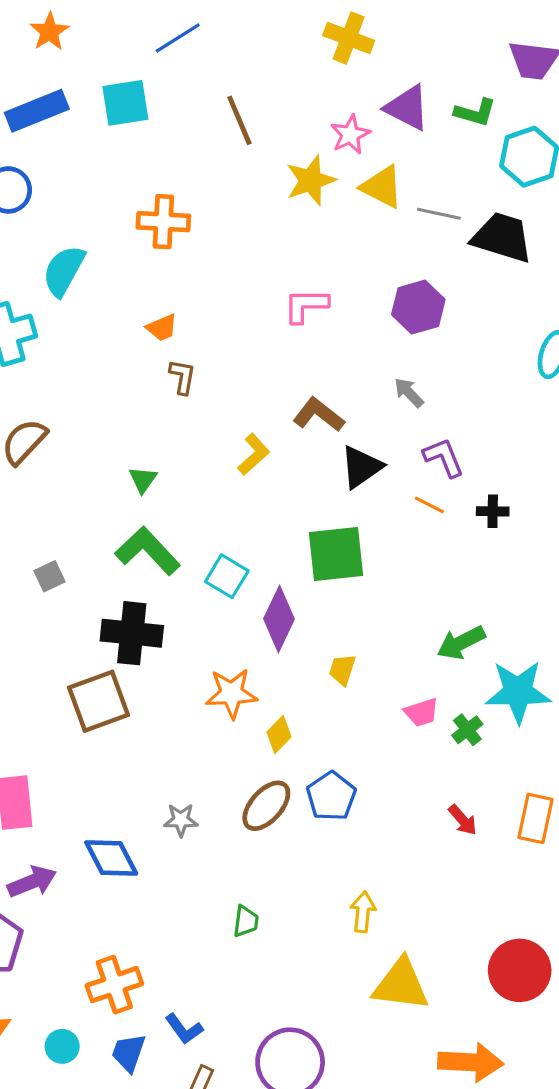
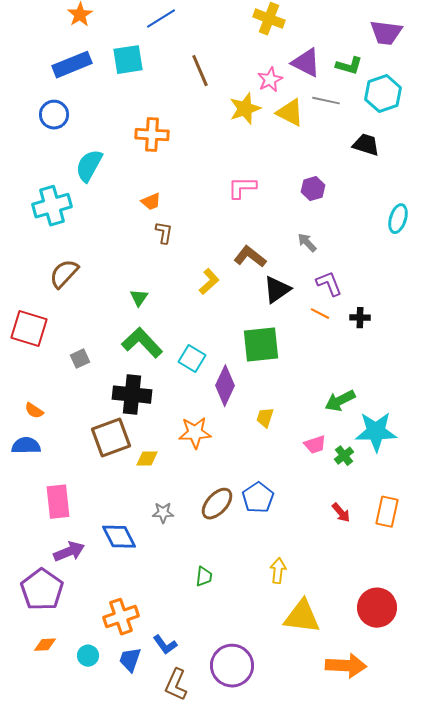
gray line: (439, 214) -> (326, 101), moved
black trapezoid: (502, 237) -> (366, 145), size x0.7
purple hexagon: (418, 307) -> (313, 189), size x0.7
yellow diamond: (279, 735) -> (147, 459), moved, turned 45

